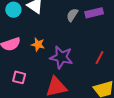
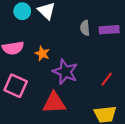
gray semicircle: (72, 15) -> (85, 28), turned -48
pink square: (19, 77) -> (16, 86), size x1.5

